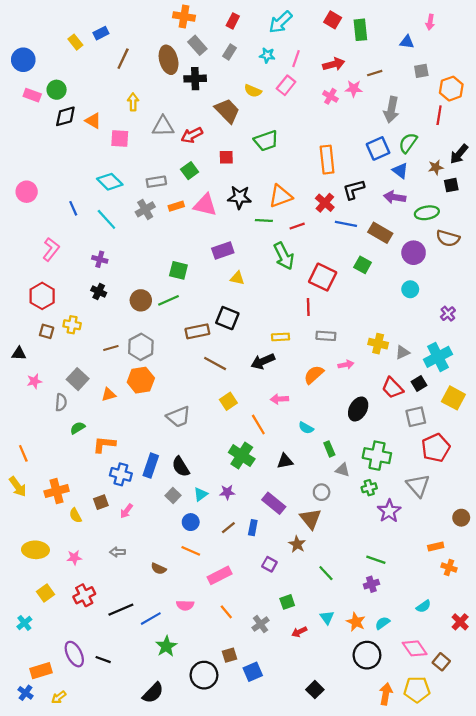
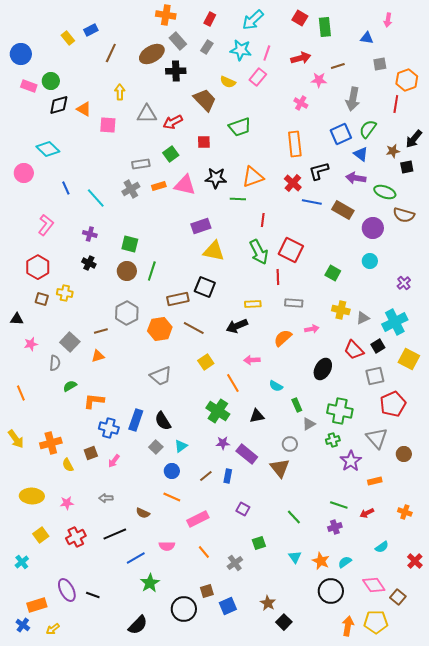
cyan star: (267, 55) -> (241, 50), size x1.5
brown ellipse: (169, 60) -> (152, 54), turned 75
pink cross: (330, 96) -> (301, 103), moved
cyan diamond: (110, 182) -> (48, 149), moved
green ellipse: (427, 213) -> (385, 192), turned 30
red line: (297, 226) -> (263, 220), moved, turned -64
green arrow: (284, 256) -> (259, 252), moved
green square: (363, 265) -> (333, 273), moved
green square: (178, 270) -> (130, 244), moved
yellow triangle: (237, 278) -> (214, 251), size x1.6
green line: (169, 300) -> (152, 271), turned -48
brown line: (111, 348) -> (101, 331), moved
orange hexagon: (141, 380) -> (160, 329), moved
orange line: (23, 453) -> (21, 393), moved
gray triangle: (343, 470) -> (309, 424), turned -48
purple star: (227, 492) -> (223, 443), moved
brown circle: (461, 518) -> (404, 454), moved
brown star: (297, 544) -> (268, 603), moved
orange rectangle: (436, 546) -> (375, 481), moved
black line: (121, 610) -> (115, 534), moved
red arrow: (299, 632) -> (367, 513), moved

